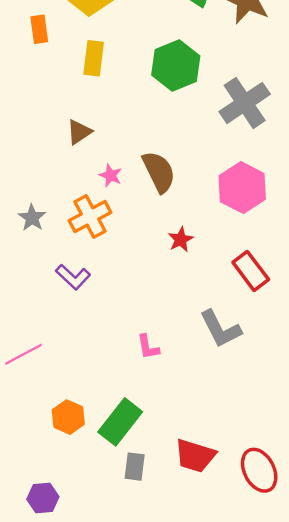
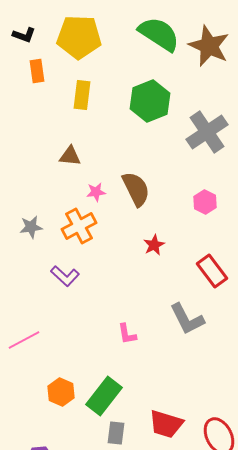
brown triangle: (79, 132) -> (70, 156), turned 40
pink star: (111, 175) -> (96, 192), turned -30
pink hexagon: (242, 188) -> (205, 202), size x0.6
gray star: (32, 218) -> (31, 227), turned 30

